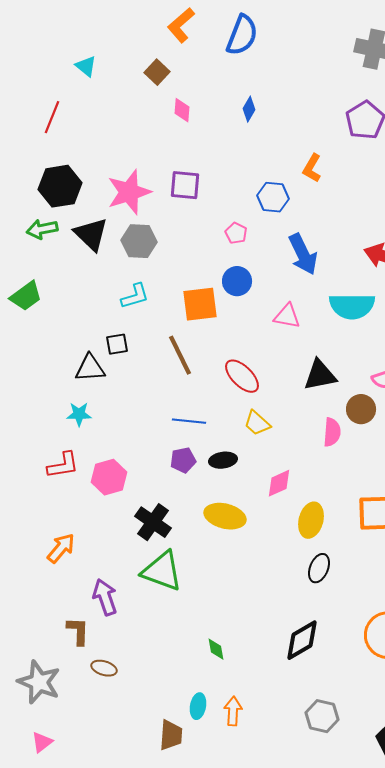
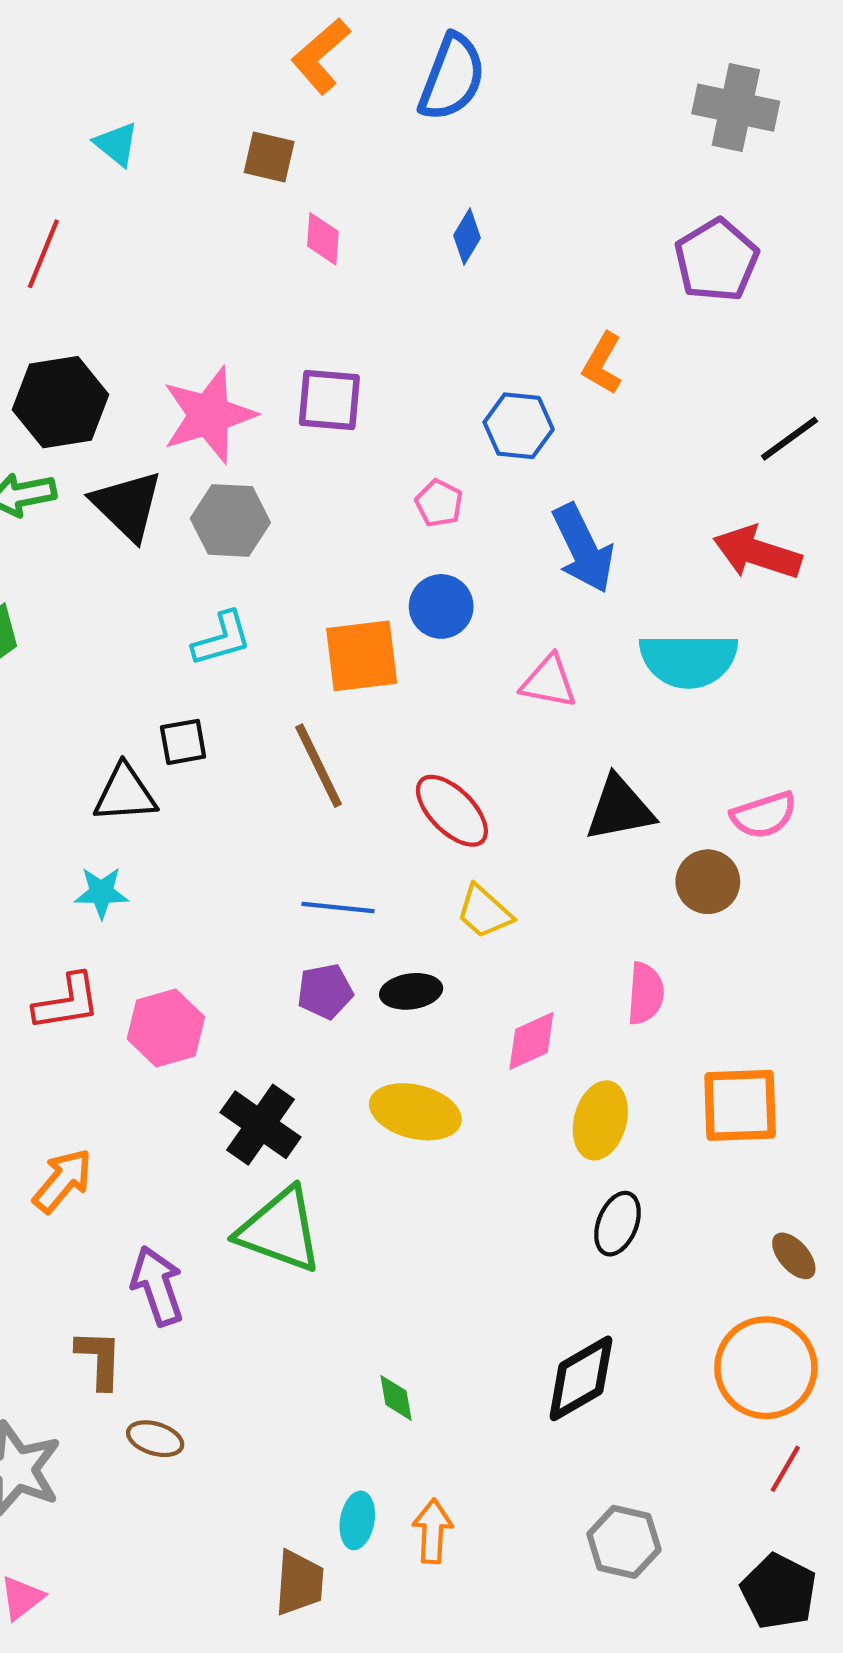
brown square: (157, 72) -> (269, 157), turned -30
pink semicircle: (332, 432) -> (645, 994), moved

